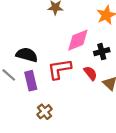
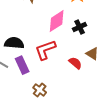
red semicircle: (90, 73) -> (75, 63), moved

